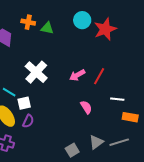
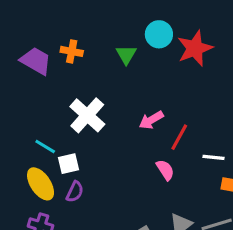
orange cross: (28, 22) -> (72, 51), moved
green triangle: (47, 28) -> (126, 55), moved, turned 48
red line: (99, 76) -> (179, 137), moved

